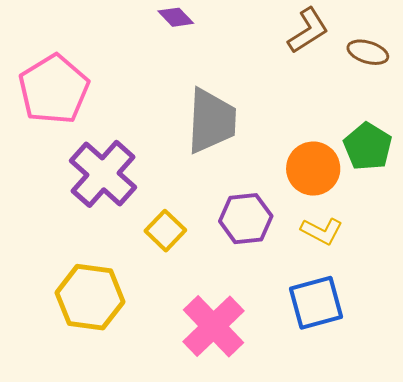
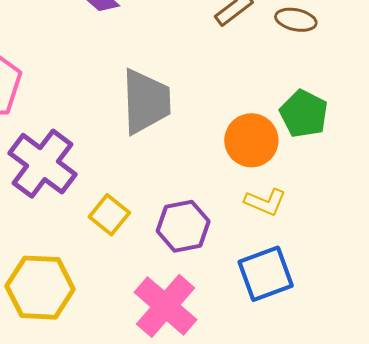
purple hexagon: (246, 219) -> (183, 226), moved

